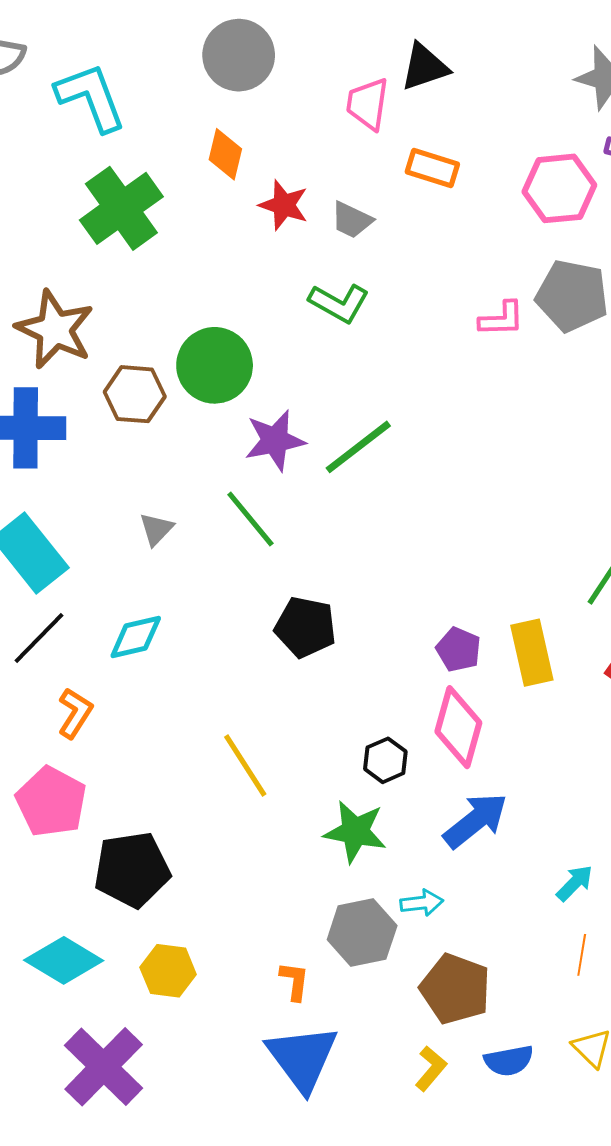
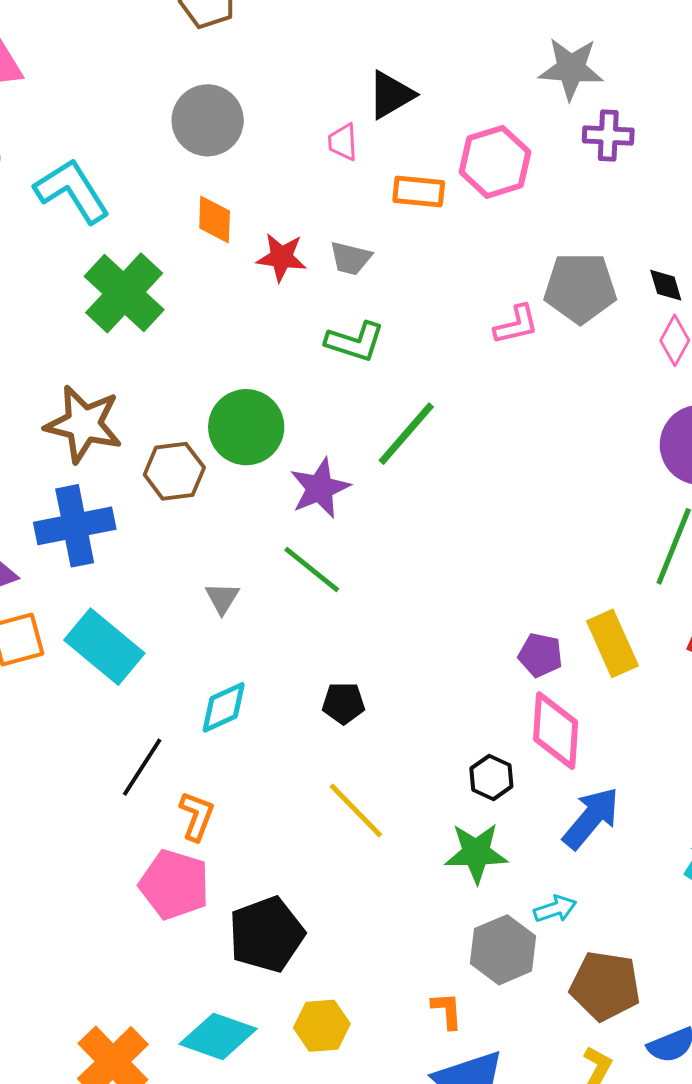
pink trapezoid: (368, 104) -> (343, 142), size x0.7
pink hexagon: (559, 188) -> (495, 162), moved
green line: (358, 447) -> (406, 434), moved
black pentagon: (305, 627) -> (344, 703), moved, size x0.7
black line: (39, 638) -> (142, 767), moved
orange L-shape: (75, 713) -> (197, 816), moved

